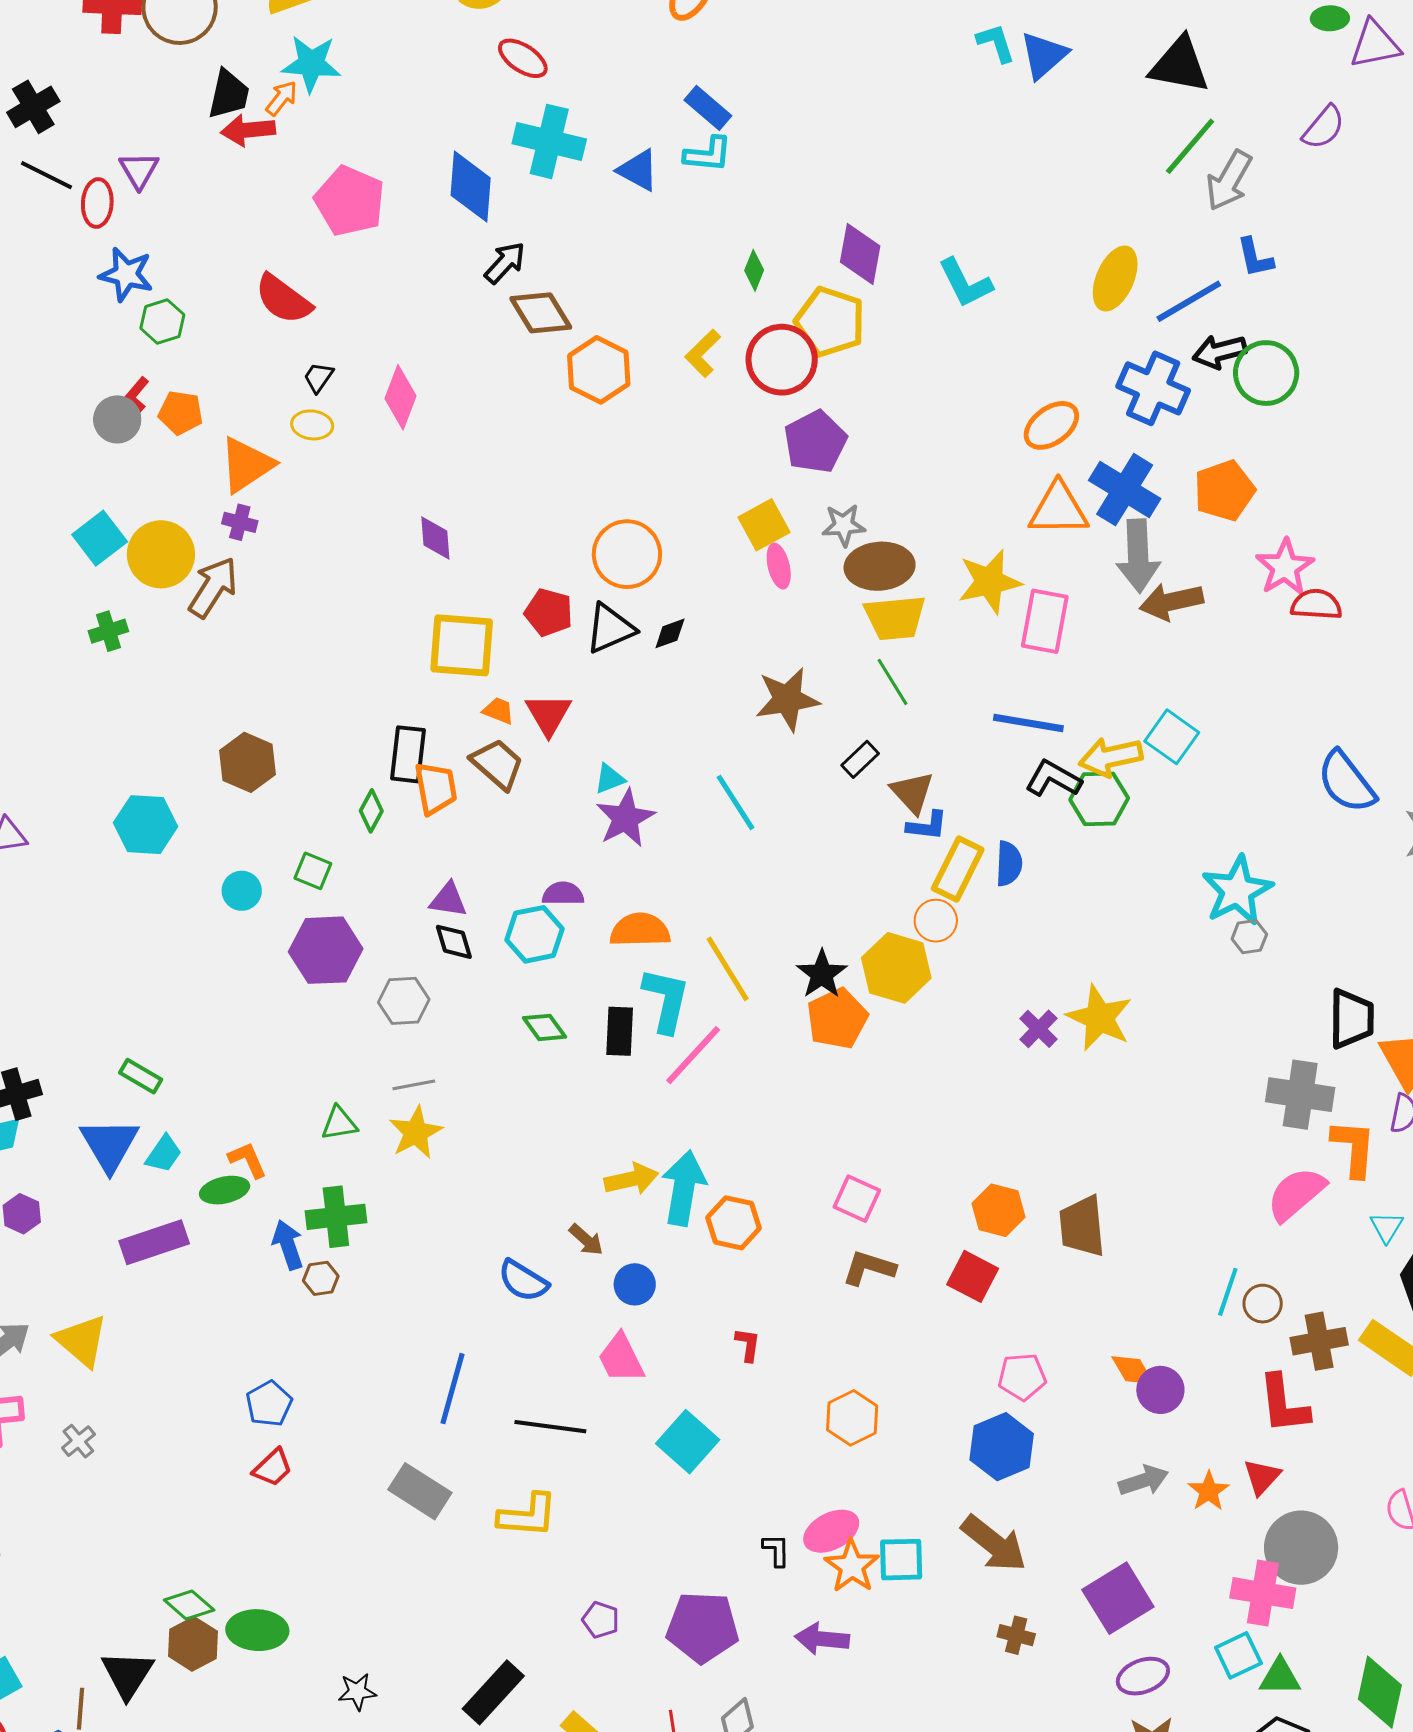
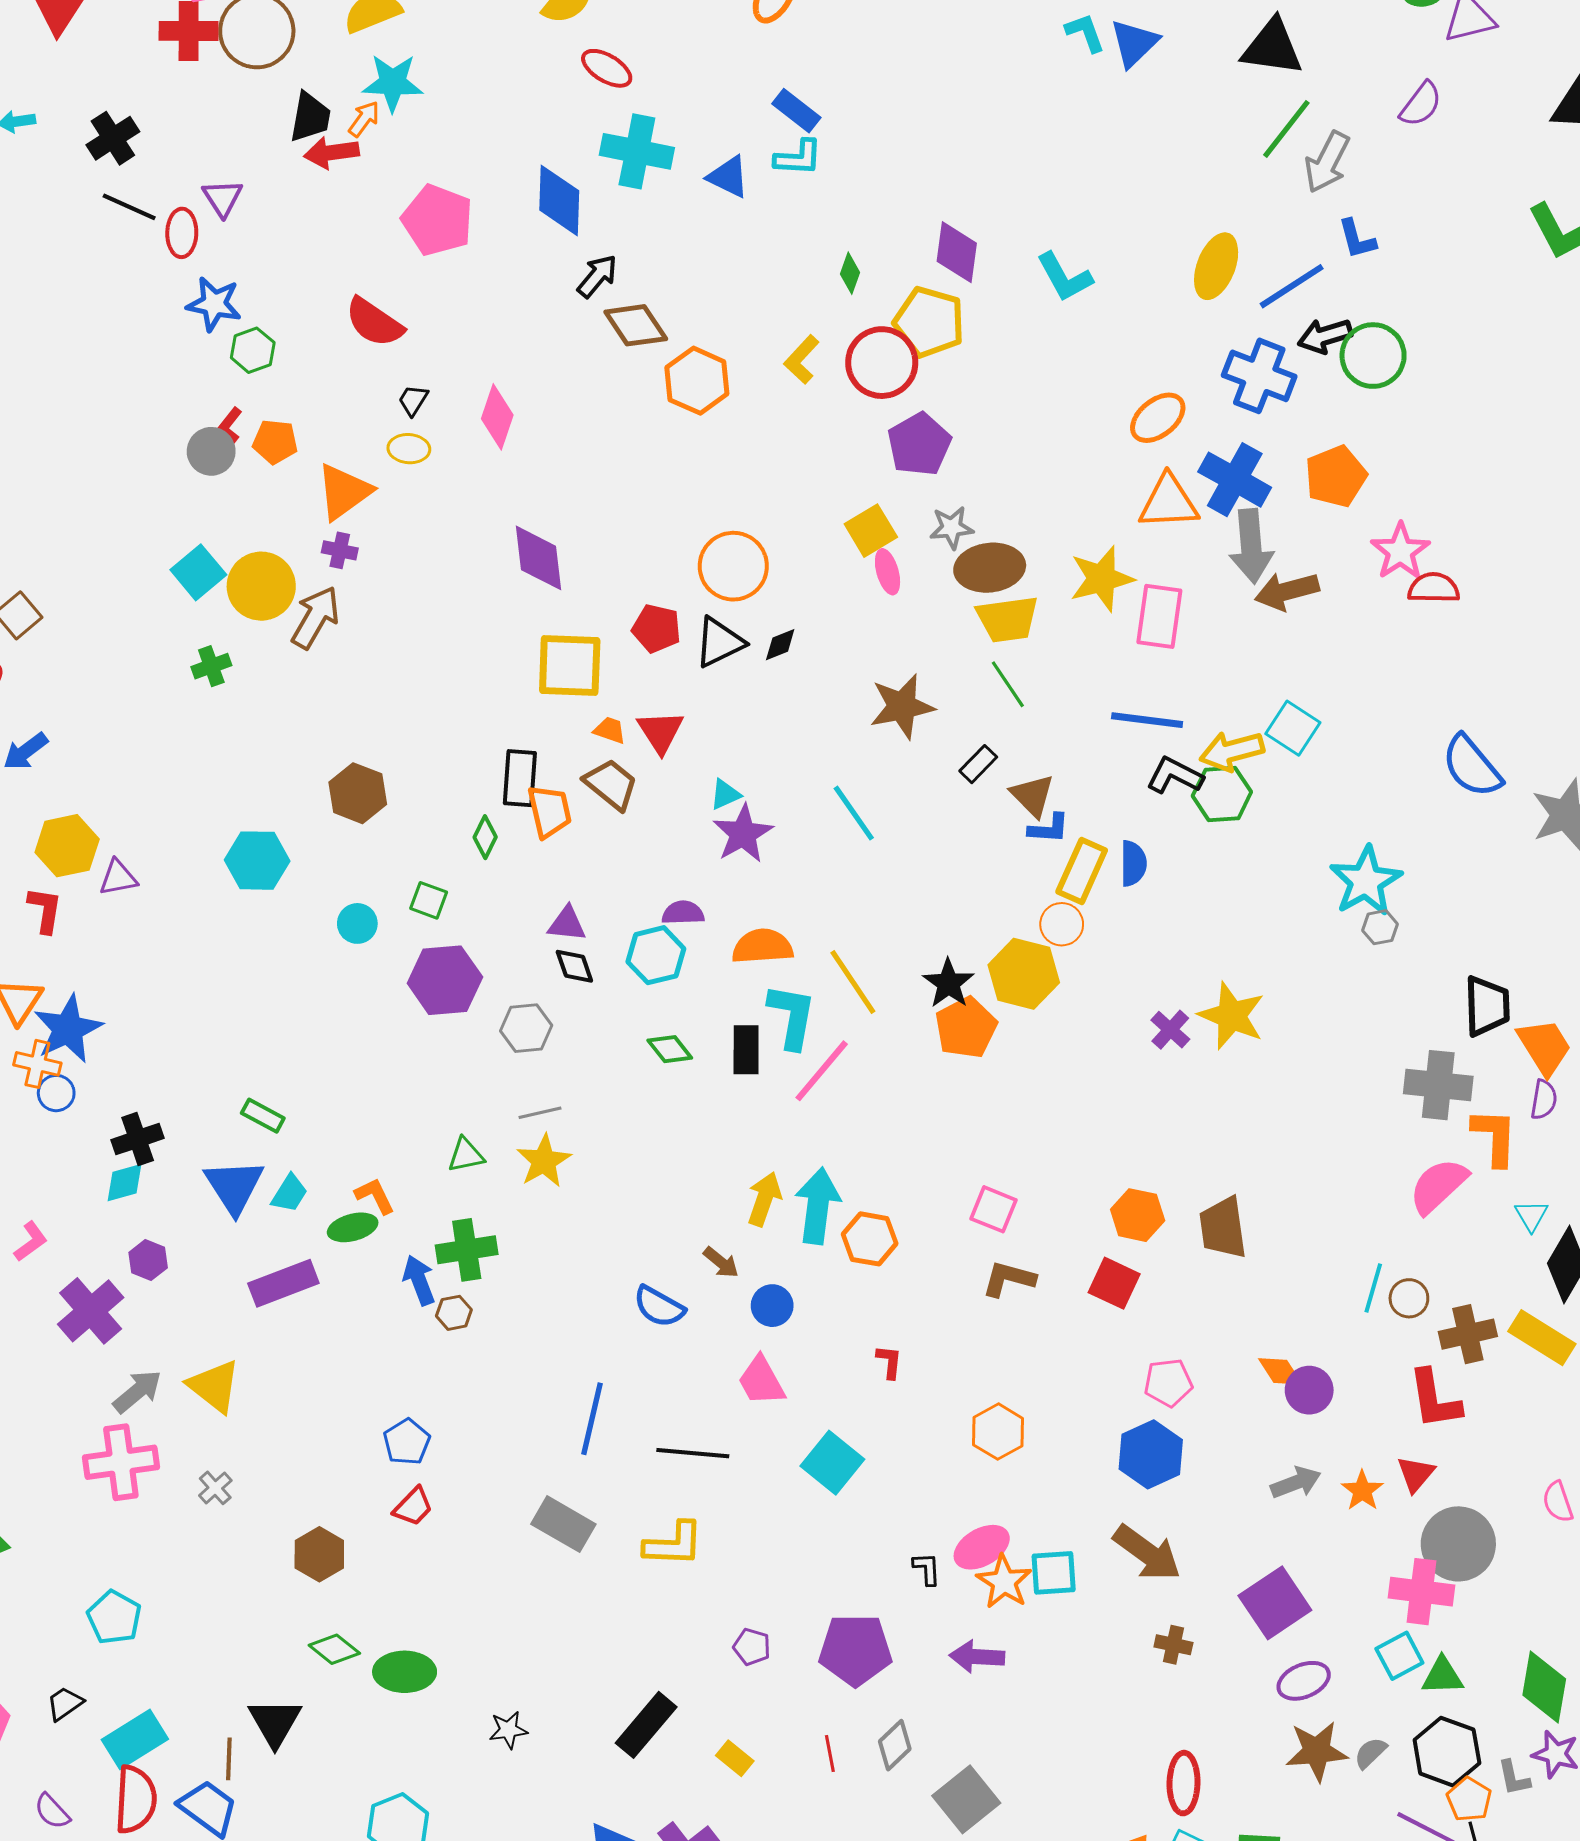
purple diamond: (435, 538) -> (539, 558), size x1.5
yellow arrow: (631, 1179) -> (764, 1199), turned -56
brown hexagon: (193, 1644) -> (319, 1554), moved

